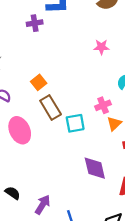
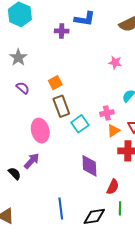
cyan square: (75, 123) -> (80, 124), turned -36
pink ellipse: (20, 130) -> (40, 131), moved
purple arrow: (43, 205) -> (32, 161), moved

